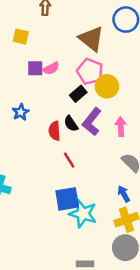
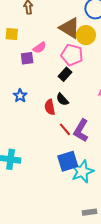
pink semicircle: (51, 68) -> (40, 48), moved
yellow circle: (107, 86) -> (86, 35), moved
purple L-shape: (92, 122) -> (81, 130), moved
cyan star: (83, 214) -> (82, 171), turned -30

